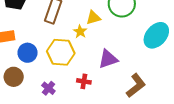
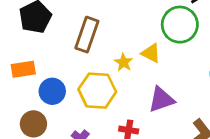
yellow triangle: (93, 18) -> (151, 53), moved, turned 42

